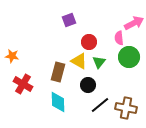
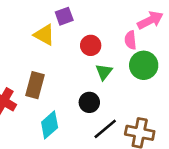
yellow triangle: (79, 61) -> (44, 35), moved
brown rectangle: (58, 72) -> (35, 85), moved
cyan diamond: (58, 102) -> (50, 125), turned 50

